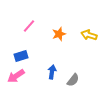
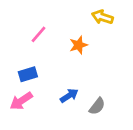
yellow arrow: (89, 35) -> (102, 17), moved
blue arrow: (52, 72) -> (69, 96), turned 48

